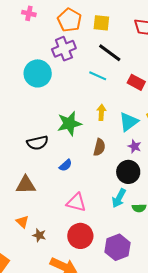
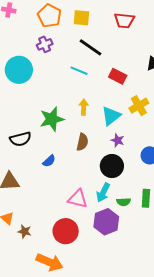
purple cross: (64, 49) -> (45, 44), size x0.7
pink triangle: (76, 202) -> (78, 199), moved
purple hexagon: (117, 247) -> (106, 222), moved

